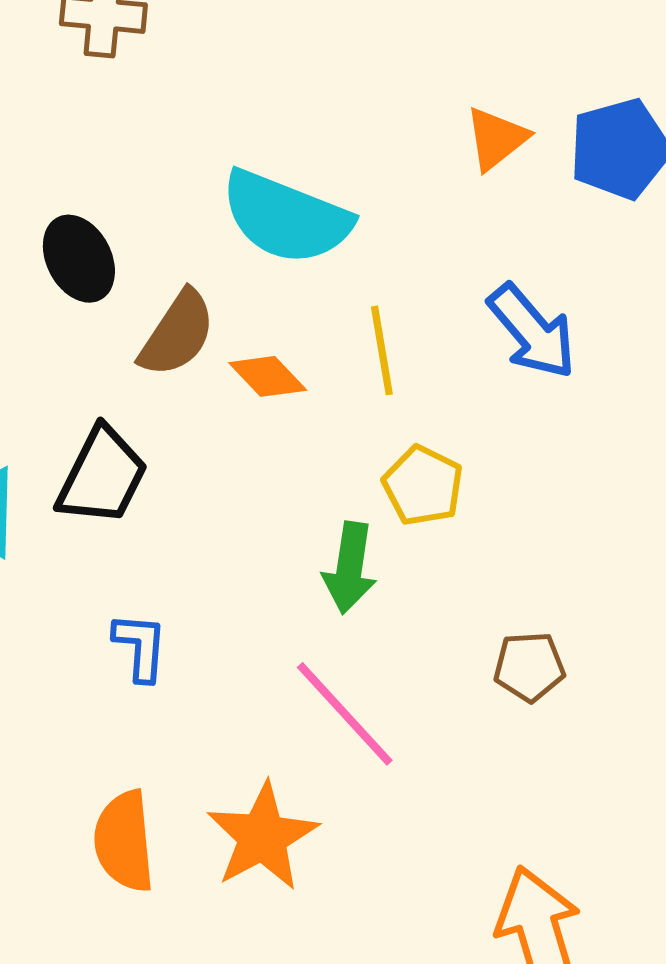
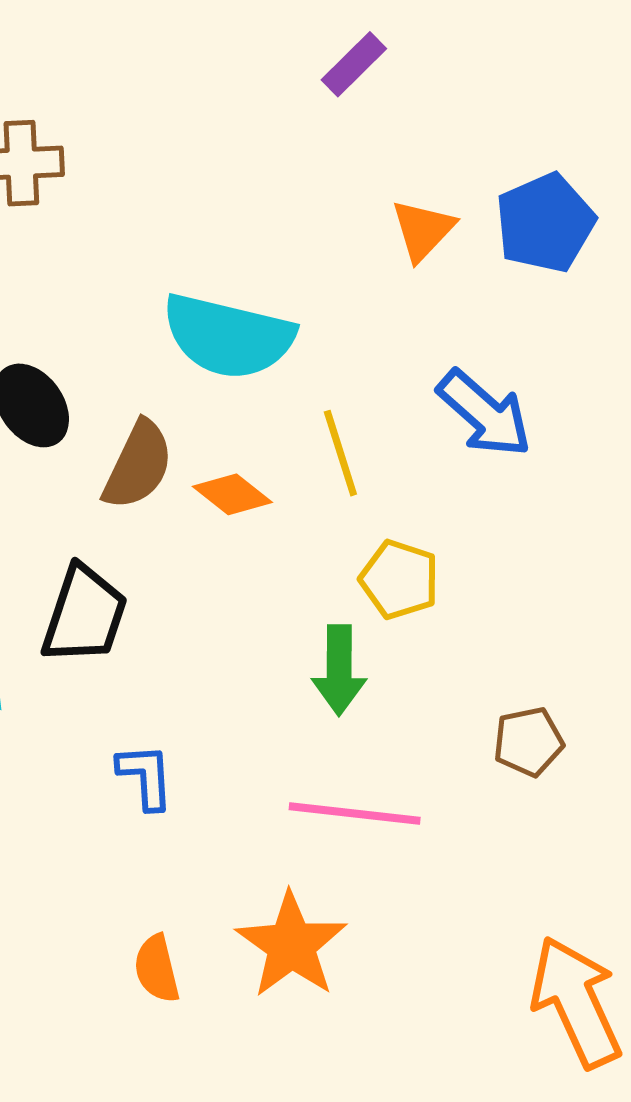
pink line: (345, 714) -> (355, 813), turned -33
orange semicircle: (124, 841) -> (157, 969), size x0.7

